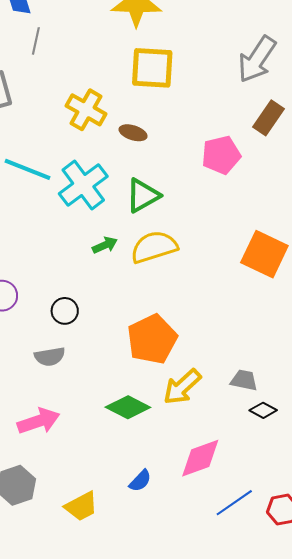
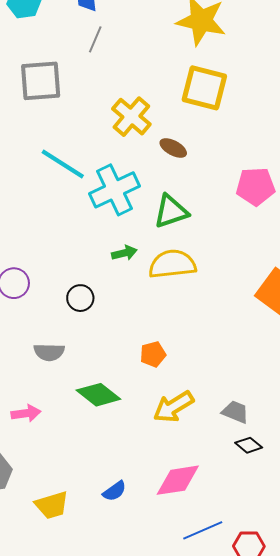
black circle: (65, 311) -> (80, 298), moved
orange pentagon: (152, 339) -> (153, 354), size x0.5
green diamond: (128, 407) -> (98, 395), moved
pink arrow: (39, 421) -> (26, 413), size x0.7

